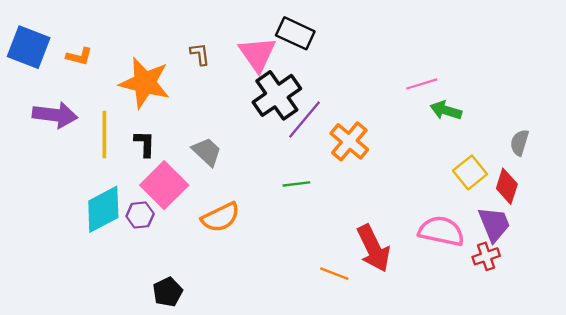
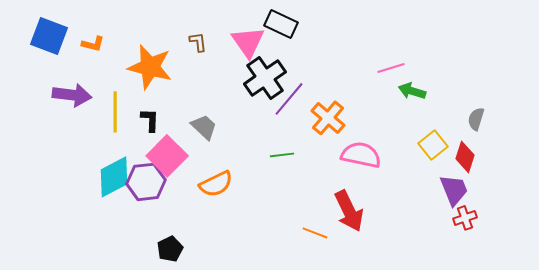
purple hexagon: (140, 215) -> (146, 182), size x1.6
pink semicircle: (441, 231) -> (361, 155), moved
red cross: (486, 256) -> (465, 218), moved

